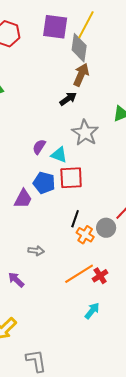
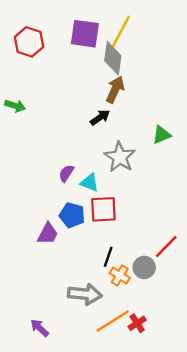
gray arrow: (36, 251) -> (85, 294), moved, size x1.8

